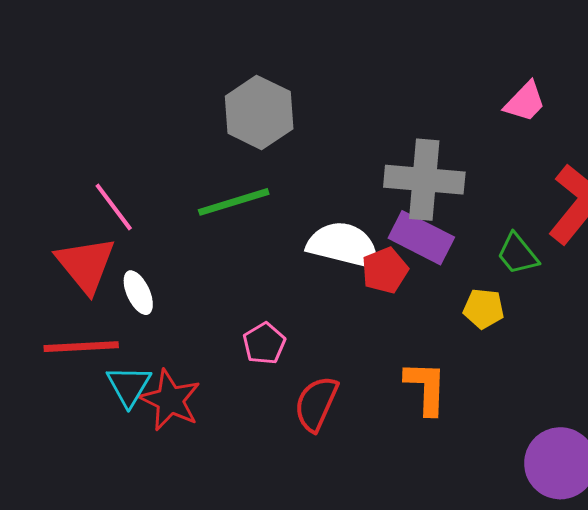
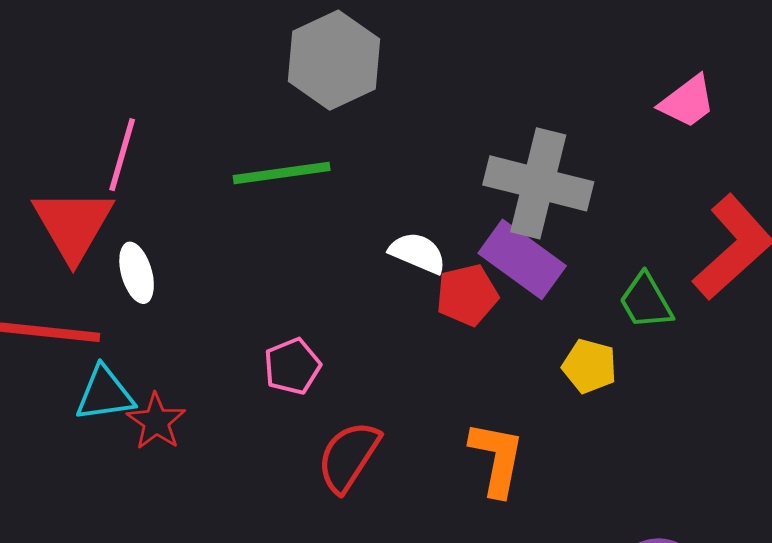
pink line: (114, 207) -> (122, 155), turned 44
white semicircle: (343, 245) -> (418, 253), size x0.6
cyan triangle: (129, 386) -> (105, 394), turned 42
red star: (170, 400) -> (156, 421), size x0.7

